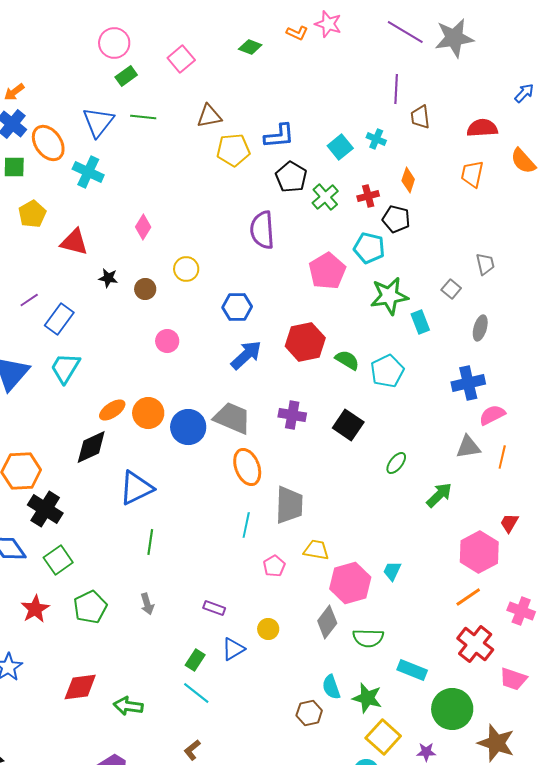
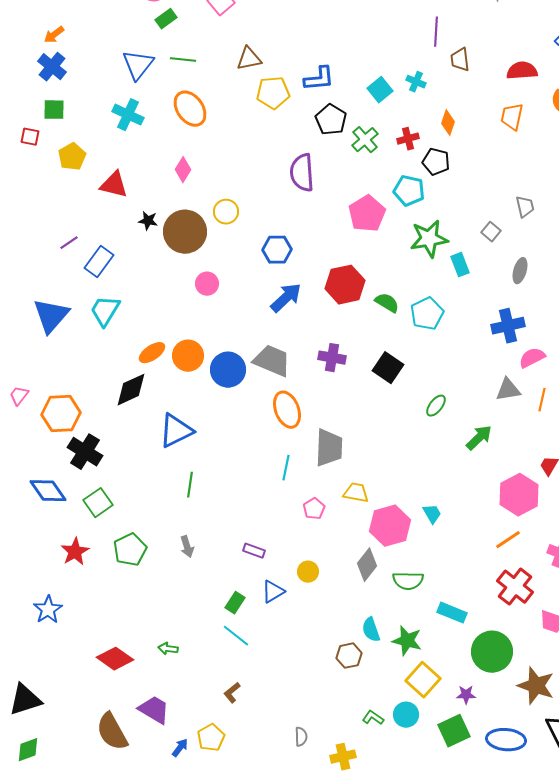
orange ellipse: (48, 143) -> (190, 109), moved
brown circle: (145, 289) -> (185, 232), size x2.0
cyan trapezoid: (392, 571) -> (432, 514), turned 125
red diamond: (80, 687) -> (115, 659), moved, turned 42
green arrow: (128, 706) -> (168, 649), size x0.7

